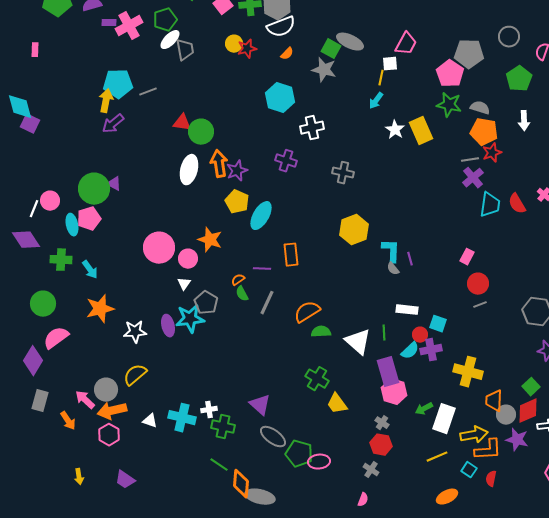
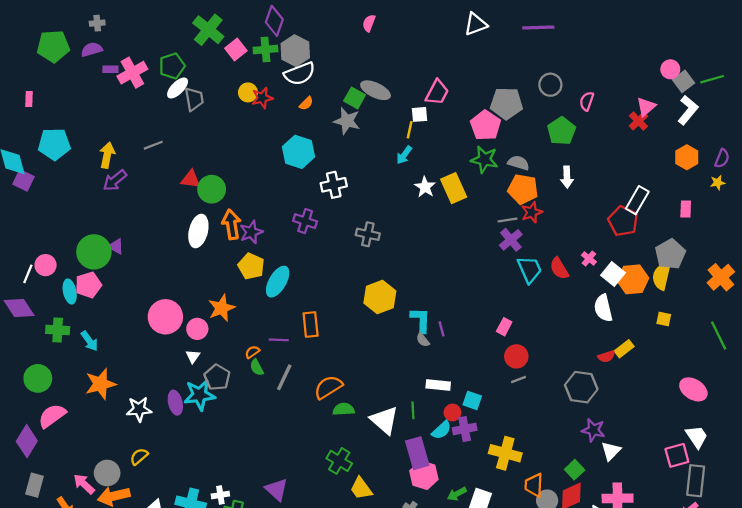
cyan pentagon: (118, 84) -> (54, 144), moved
cyan trapezoid: (490, 205) -> (530, 269), turned -32
orange star: (210, 240) -> (222, 308), turned 30
yellow semicircle: (135, 375) -> (139, 456), size x0.7

